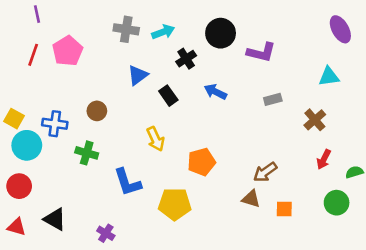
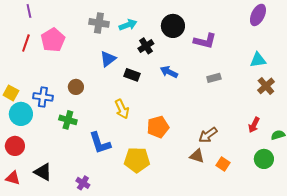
purple ellipse: (340, 29) -> (258, 15), moved, turned 55
black rectangle: (168, 96) -> (132, 75), turned -35
brown cross: (315, 120) -> (266, 86), moved
orange square: (284, 209) -> (223, 164), turned 32

